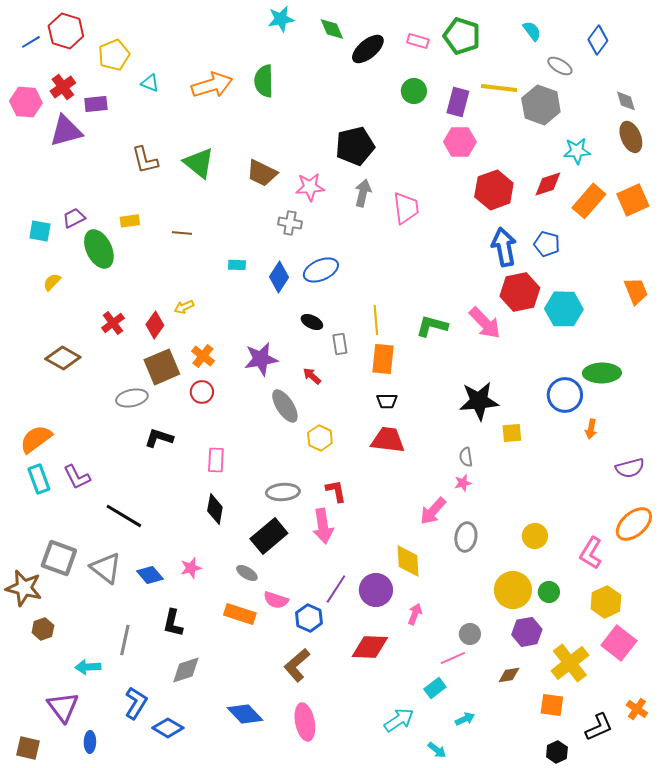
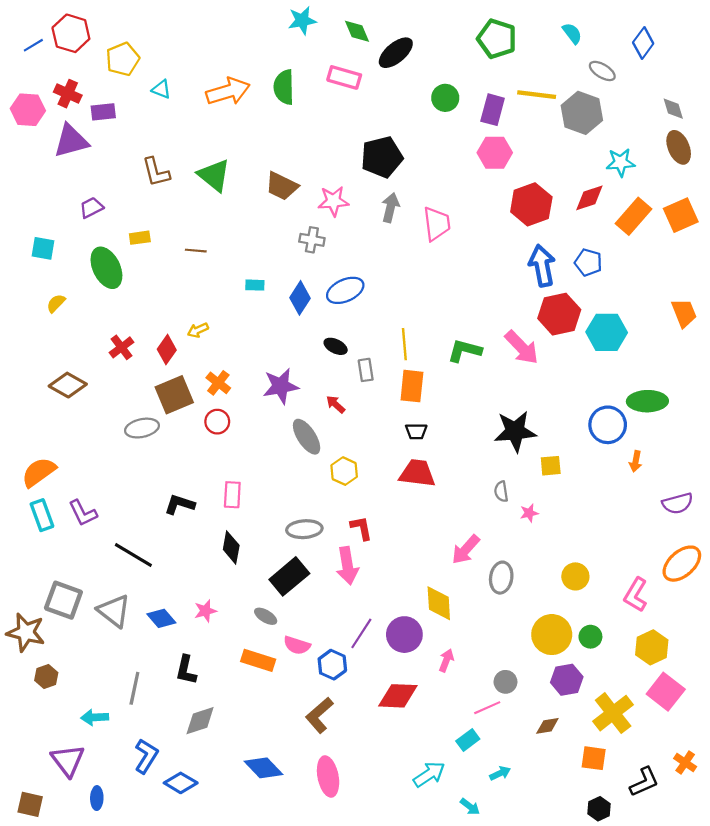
pink rectangle: (418, 41) -> (344, 77), moved, size x1.4
red cross: (63, 87) -> (68, 94), turned -30
purple trapezoid: (74, 218) -> (91, 208), moved
black L-shape: (159, 438) -> (180, 504), moved
pink star: (463, 483) -> (529, 513), moved

